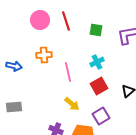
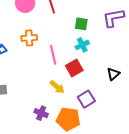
green square: (96, 30) -> (81, 24), moved
red square: (99, 86) -> (74, 68), moved

